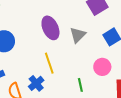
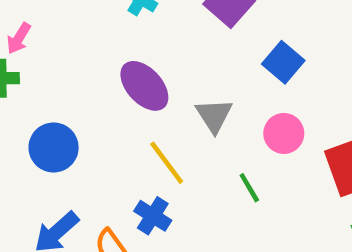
gray triangle: (78, 35) -> (214, 115), moved

